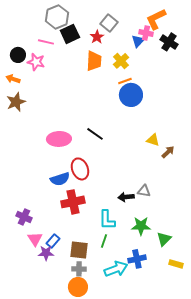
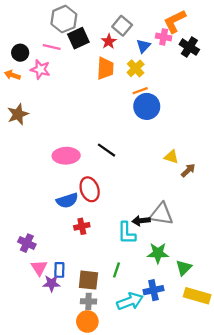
blue triangle: (138, 41) -> (143, 46), moved
black circle: (18, 55) -> (20, 53), moved
orange arrow: (13, 79) -> (12, 75), moved
gray triangle: (144, 191) -> (161, 214), size x1.6
red cross: (73, 202) -> (82, 226), size x0.6
cyan L-shape: (107, 220) -> (127, 233), moved
blue rectangle: (53, 241) -> (59, 270), turned -40
yellow rectangle: (176, 264) -> (197, 296), size x1.6

